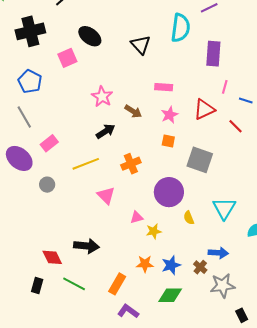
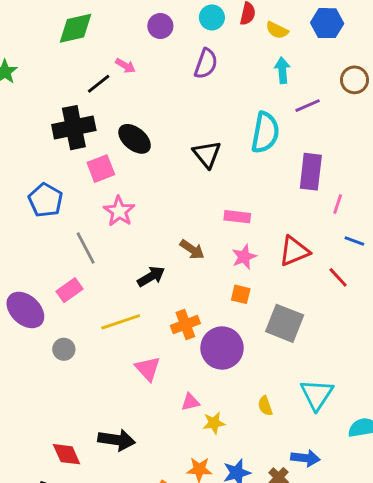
black cross: (30, 31) -> (74, 128), moved
pink line: (225, 87) -> (338, 204), moved
pink star: (102, 97) -> (119, 211), moved
gray line: (24, 117) -> (86, 248), moved
purple circle: (169, 192) -> (222, 348), moved

